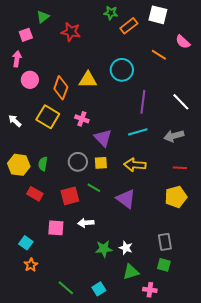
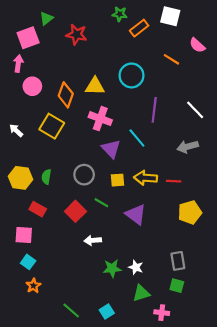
pink square: (26, 35) -> (28, 38), size x1.5
pink cross: (82, 119) -> (100, 119), moved, size x1.5
cyan line: (138, 132) -> (137, 138), moved, turned 66
yellow square: (101, 163) -> (118, 180), moved
red line: (180, 168) -> (174, 181), moved
red square: (70, 196) -> (75, 211), turned -30
pink square: (56, 228) -> (24, 235), moved

